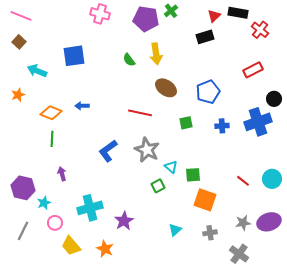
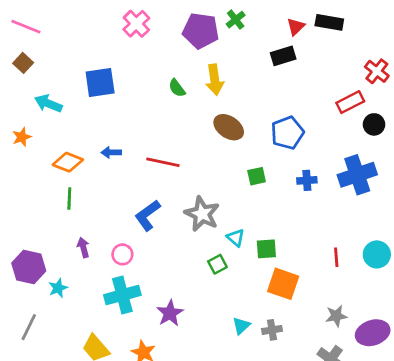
pink cross: (100, 14) -> (136, 24), turned 30
red cross: (260, 30) -> (377, 71), moved
black circle: (274, 99) -> (374, 124), moved
red line: (140, 113) -> (163, 162), moved
red line: (243, 181) -> (336, 257), turned 48
purple ellipse: (269, 222) -> (373, 333), moved
pink circle: (55, 223) -> (122, 254), moved
gray cross: (210, 233) -> (272, 330), moved

